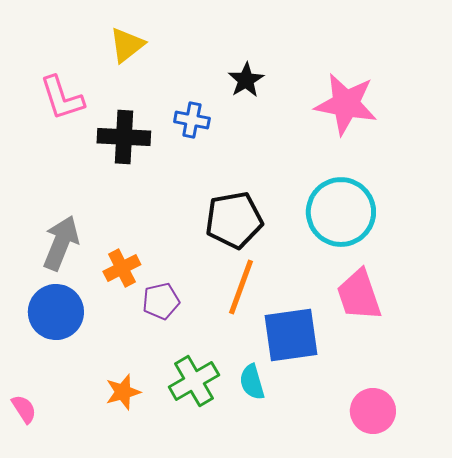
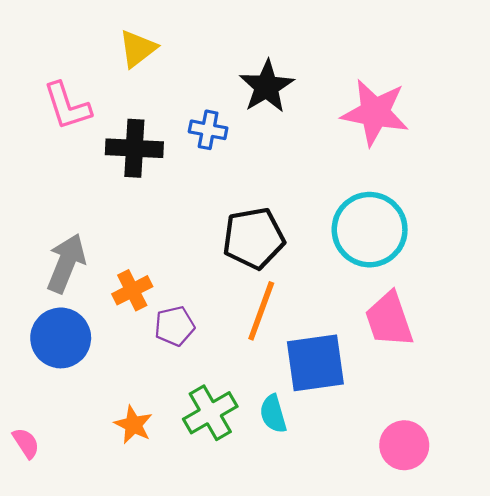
black star: (246, 80) -> (267, 87), size x1.4
orange star: (123, 392) -> (133, 425), turned -30

